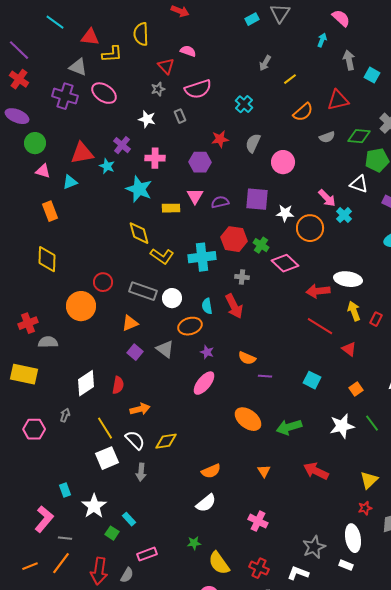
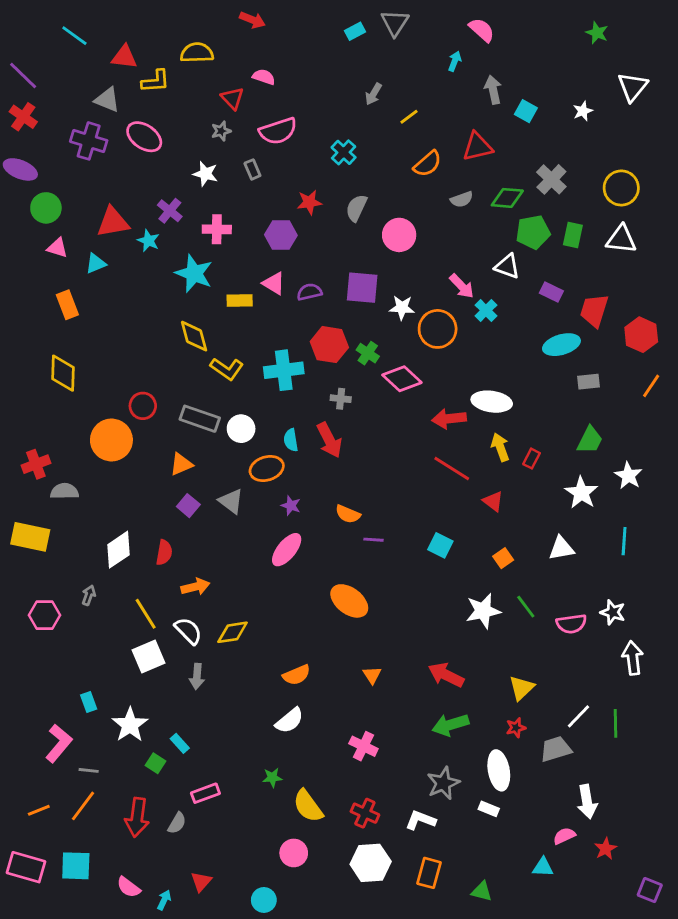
yellow semicircle: (141, 34) -> (197, 53), turned 90
pink triangle: (195, 196) -> (274, 283), turned -30
green arrow: (289, 427) -> (450, 725), moved

